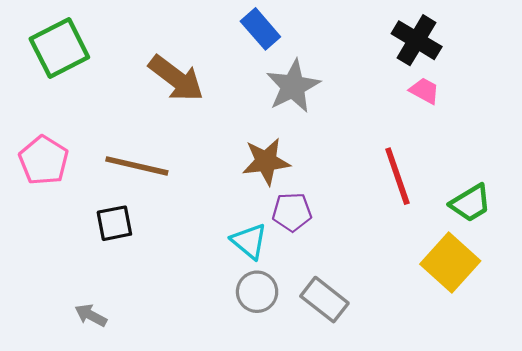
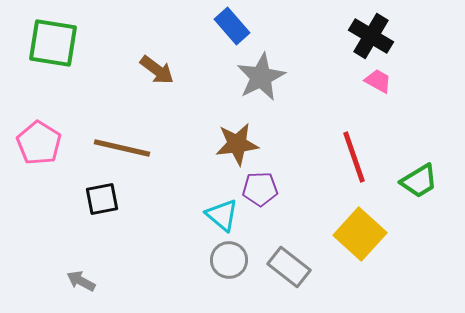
green square: (59, 48) -> (53, 43), turned 36
brown arrow: (176, 78) -> (157, 70), size x0.7
yellow square: (450, 263) -> (360, 234), moved

